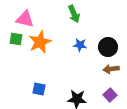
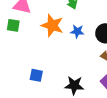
orange star: (40, 42) -> (52, 25), moved, turned -30

